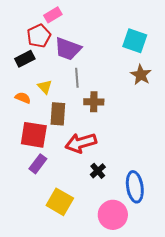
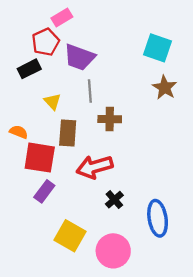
orange semicircle: (23, 98) -> (19, 132), moved
pink circle: (113, 215) -> (113, 251), moved

